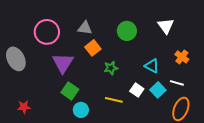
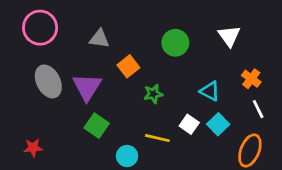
gray triangle: (85, 28) -> (99, 39), moved
pink circle: (47, 32) -> (40, 28), moved
gray ellipse: (16, 59) -> (48, 81), moved
white line: (177, 83) -> (258, 109), moved, turned 48
cyan circle: (81, 110) -> (127, 156), moved

